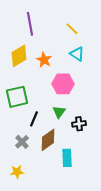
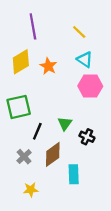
pink hexagon: (63, 84) -> (90, 86), moved
black cross: (79, 124) -> (87, 137), turned 32
yellow star: (17, 172) -> (31, 190), moved

